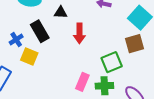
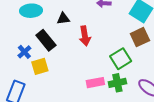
yellow square: (29, 57) -> (40, 66), turned -30
pink rectangle: (82, 82) -> (95, 83), turned 66

